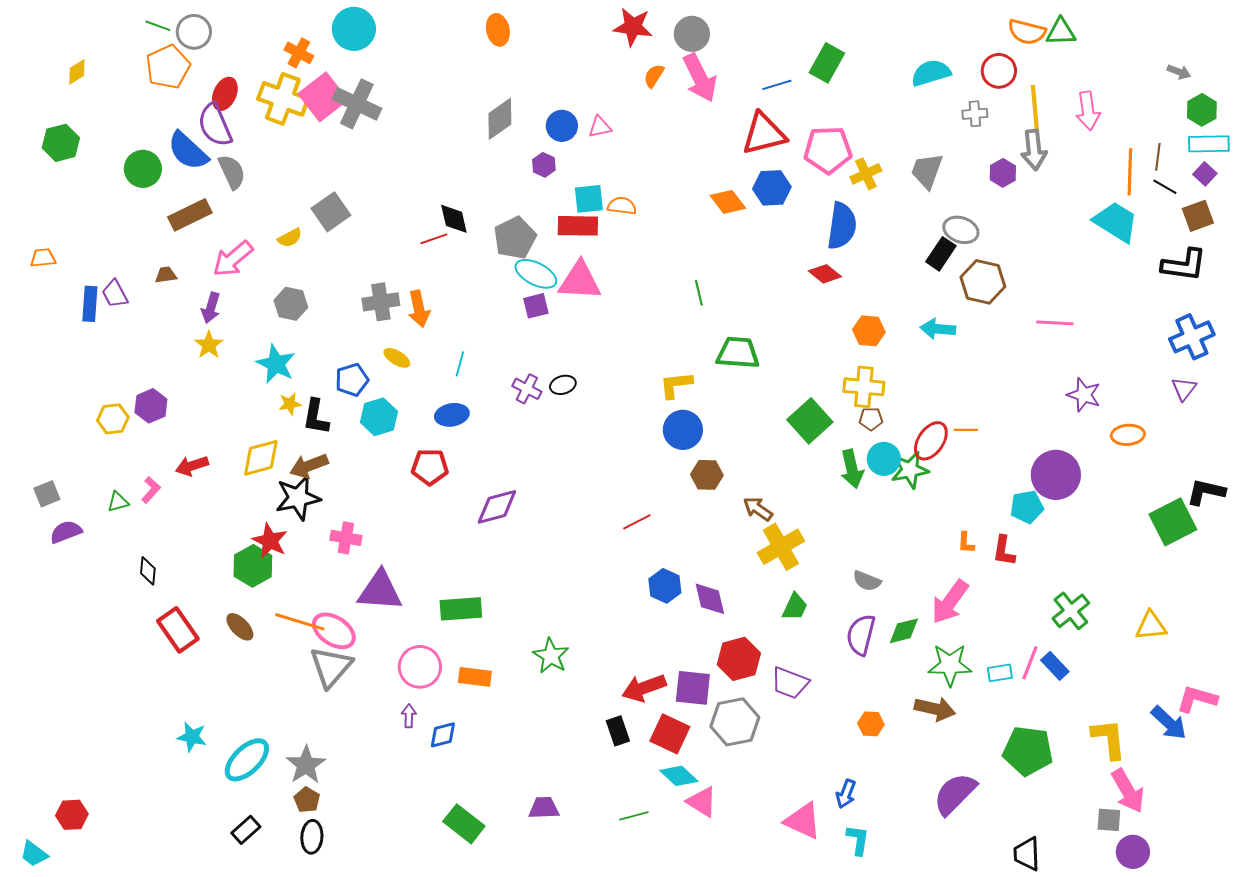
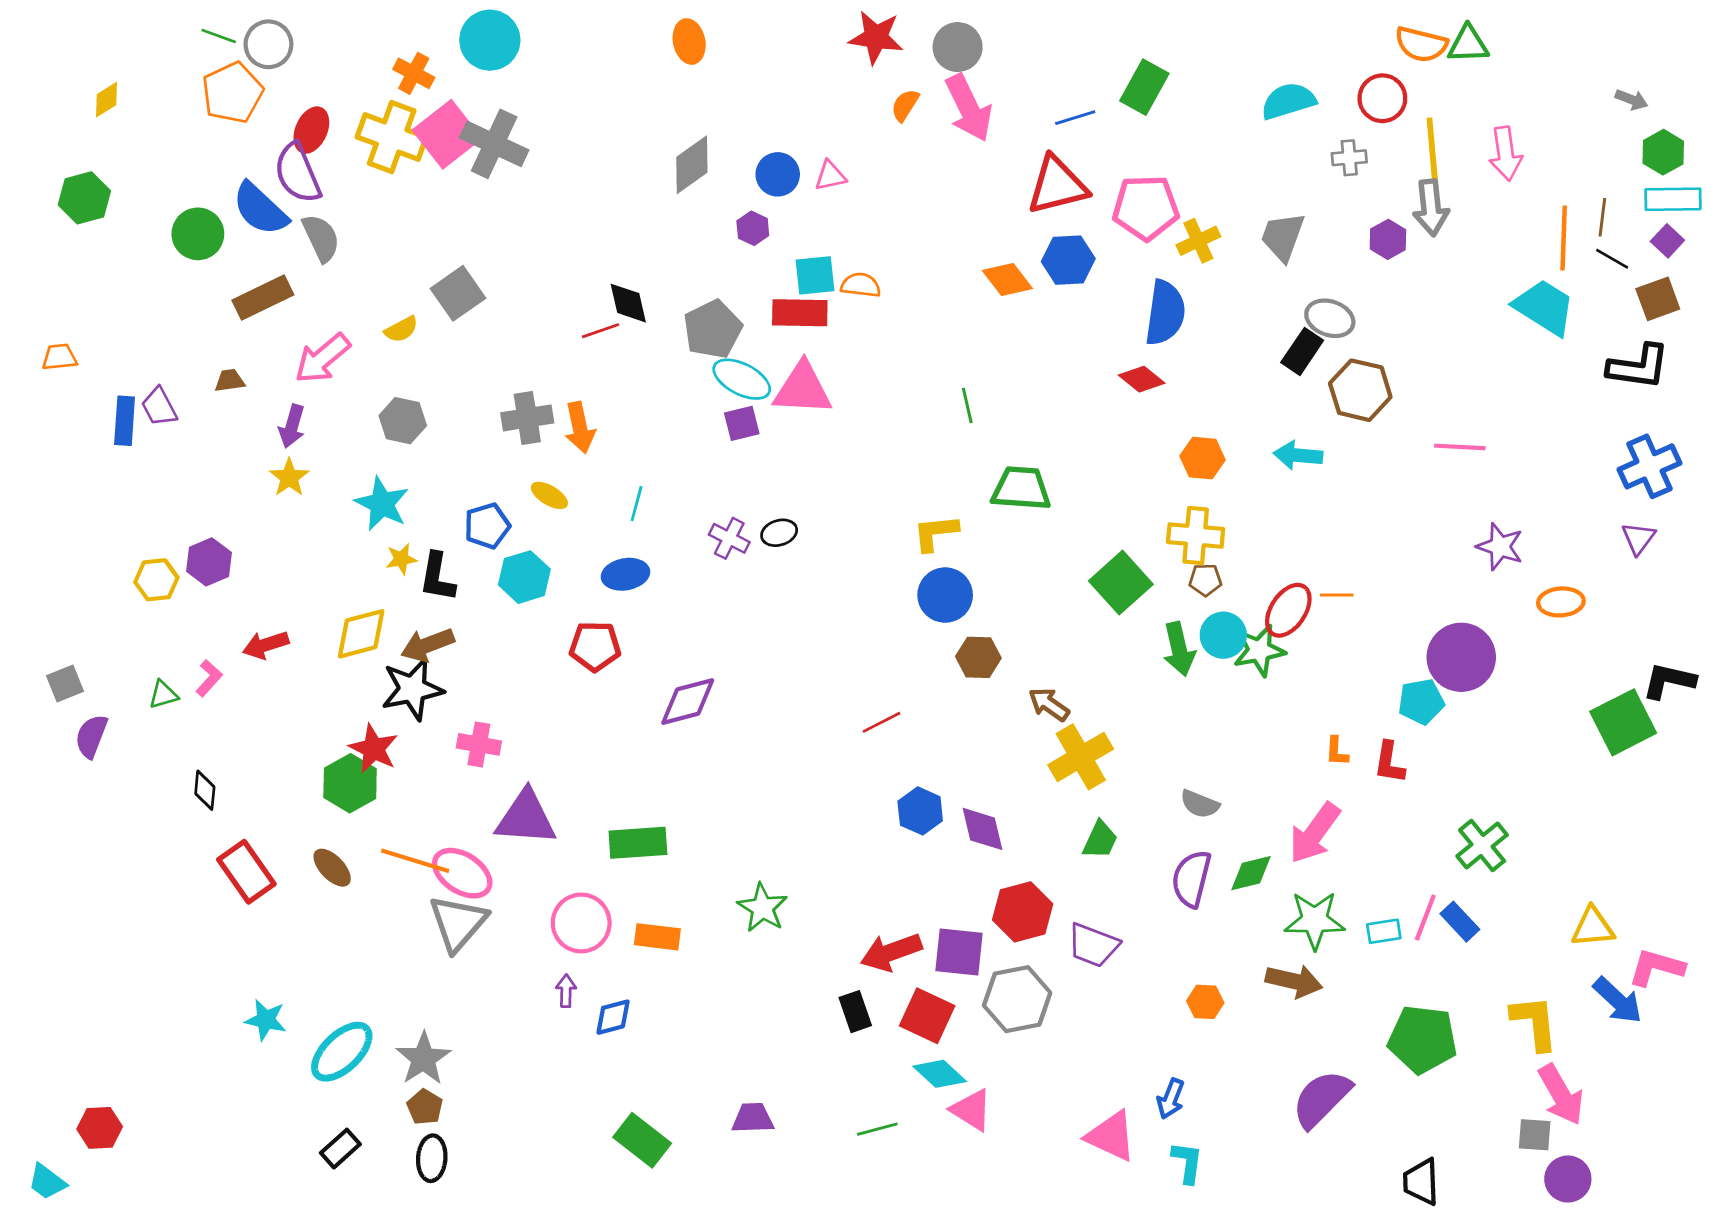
purple semicircle: (66, 532) -> (91, 736), turned -48
yellow triangle: (1151, 626) -> (1593, 927), moved

